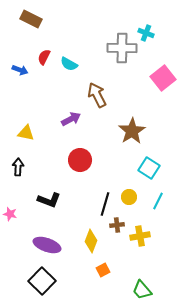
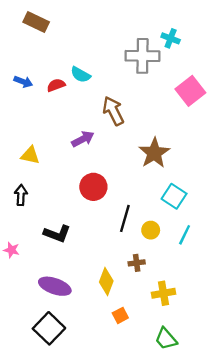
red semicircle: (44, 57) -> (56, 85), moved, turned 42
black line: (105, 204) -> (125, 218), moved
yellow cross: (140, 236) -> (164, 293), moved

